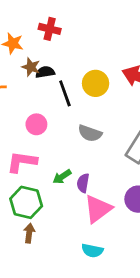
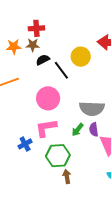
brown star: (31, 67) -> (33, 45), moved
pink circle: (36, 124) -> (48, 98), size x1.5
gray semicircle: (90, 133) -> (92, 109), moved, size x1.4

